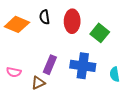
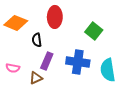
black semicircle: (45, 17) -> (37, 40), moved
red ellipse: (72, 21) -> (55, 17), moved
cyan semicircle: (115, 74) -> (108, 70), size x1.6

